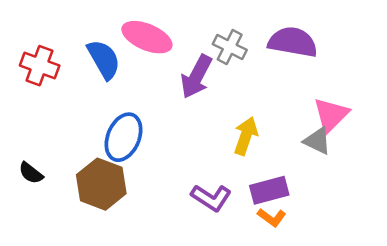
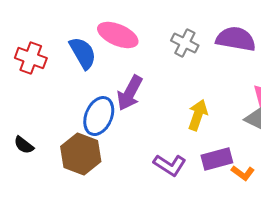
purple arrow: (196, 77) -> (130, 93), moved
orange L-shape: (272, 217) -> (243, 173), moved

